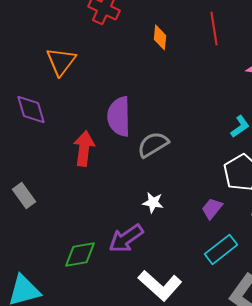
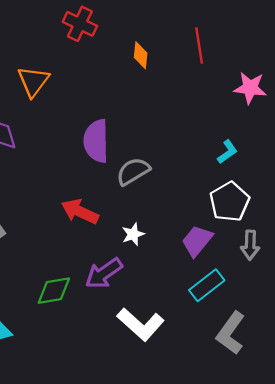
red arrow: (84, 148) -> (80, 211), moved, turned -72
white star: (153, 202) -> (133, 234), turned -30
purple trapezoid: (212, 208) -> (197, 241), size x1.4

